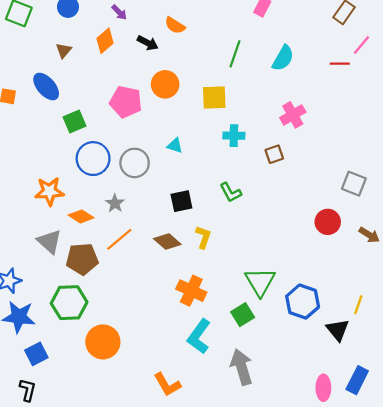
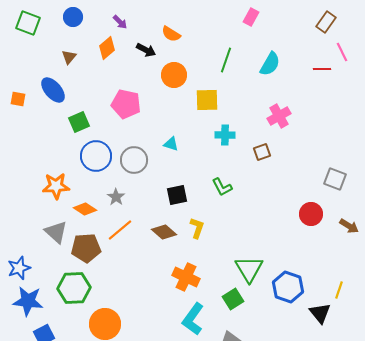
pink line: (362, 45) -> (342, 52), turned -66
orange circle: (165, 84) -> (174, 75), moved

